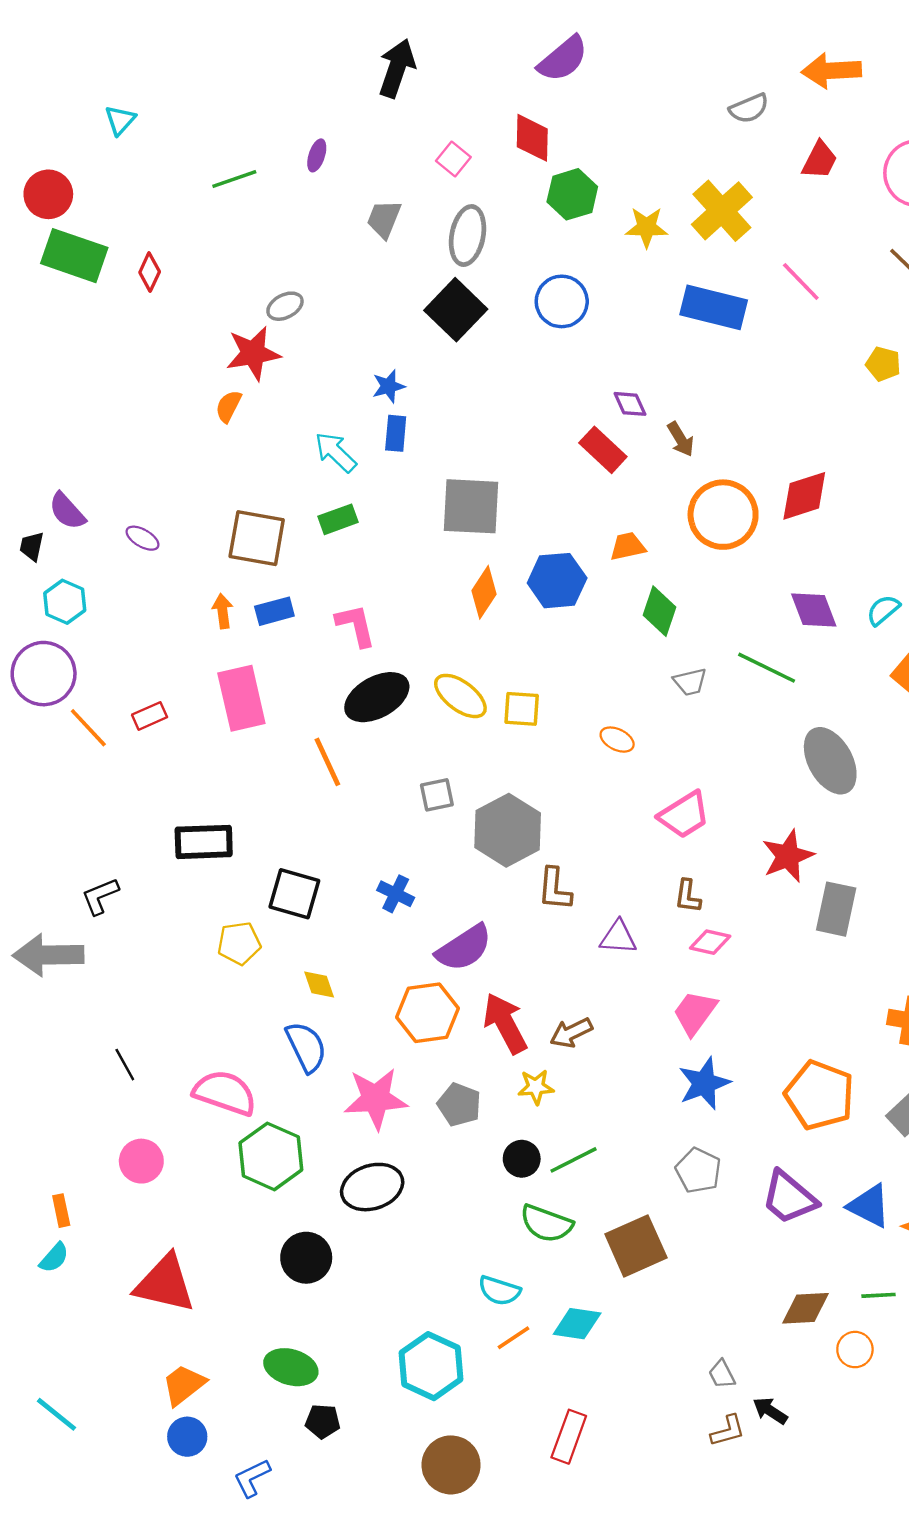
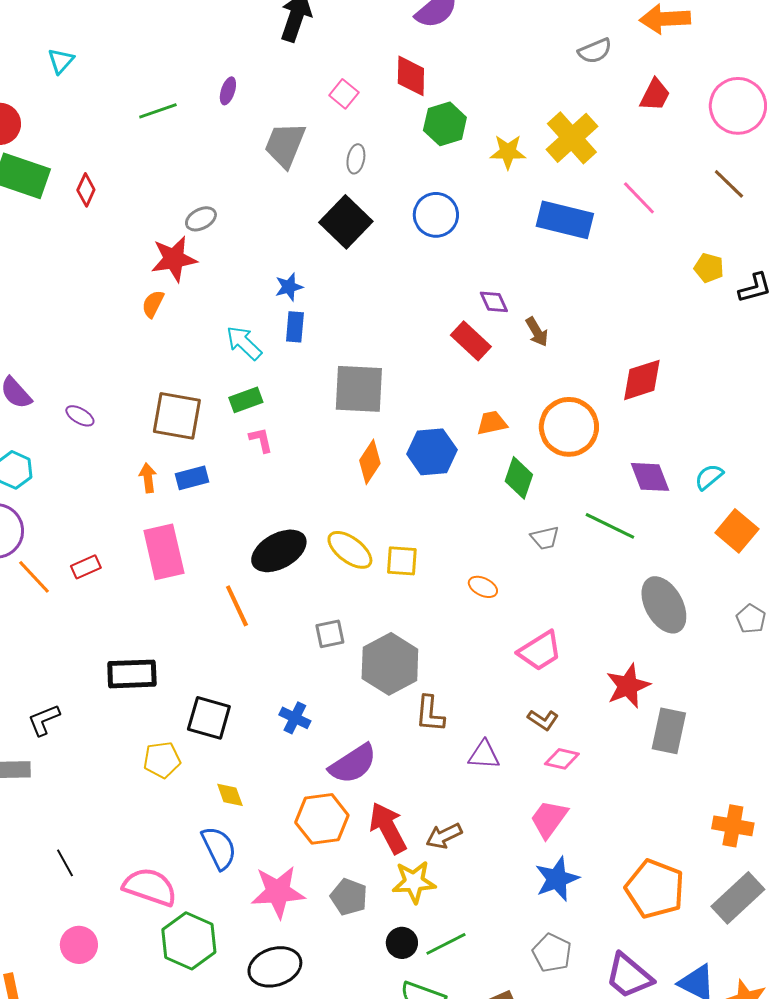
gray trapezoid: (384, 219) -> (285, 145), size x1.4
gray ellipse: (468, 236) -> (356, 159), size x0.6
orange circle: (723, 515) -> (569, 427), moved
pink L-shape: (356, 625) -> (261, 440), moved, size x0.7
brown L-shape: (688, 896) -> (543, 720), turned -64
yellow star: (536, 1087) -> (414, 882), size x1.4

